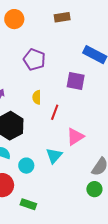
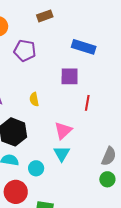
purple pentagon: (34, 60) -> (25, 51), moved
red line: (55, 112) -> (87, 103), moved
pink triangle: (75, 137) -> (63, 131), moved

